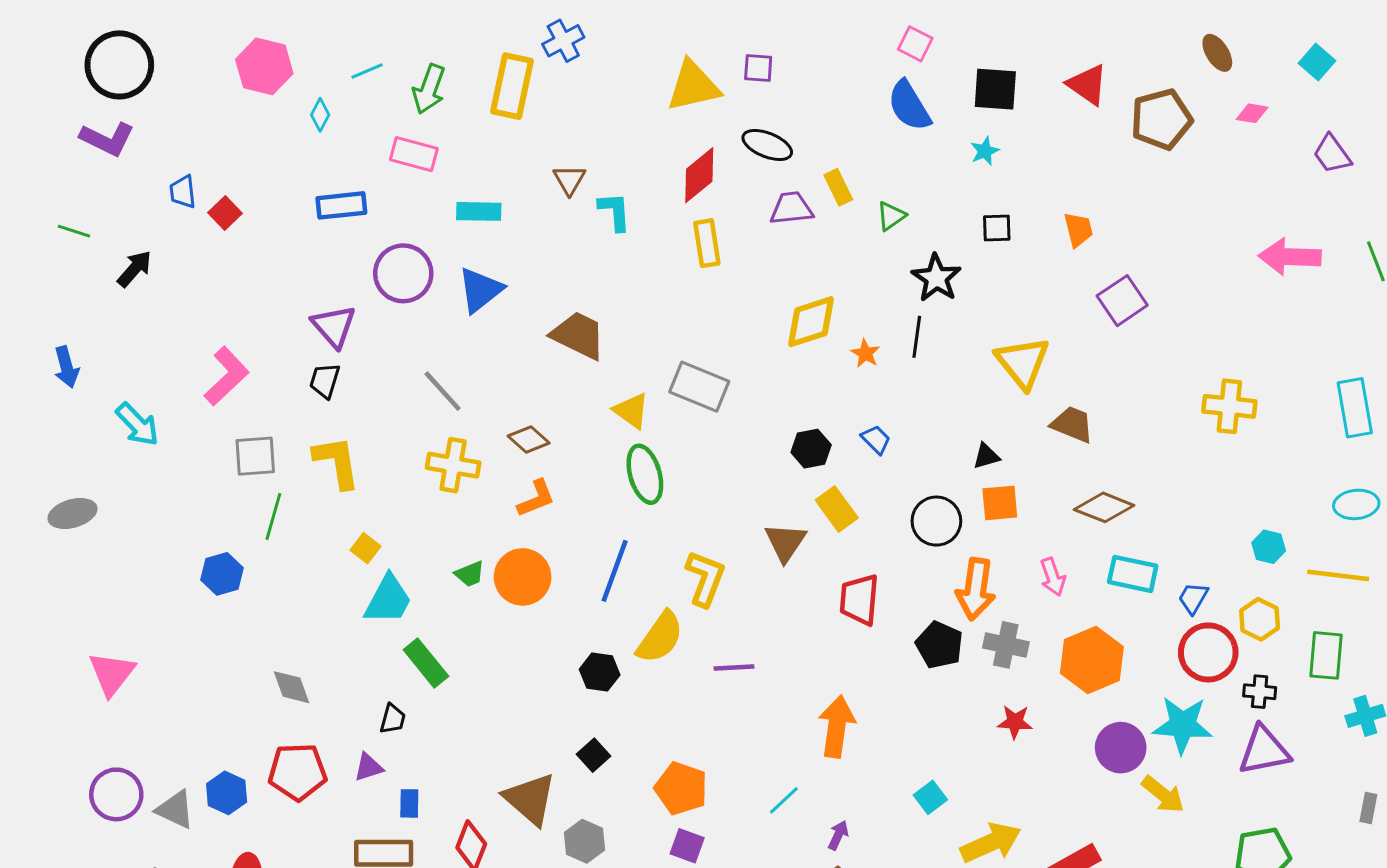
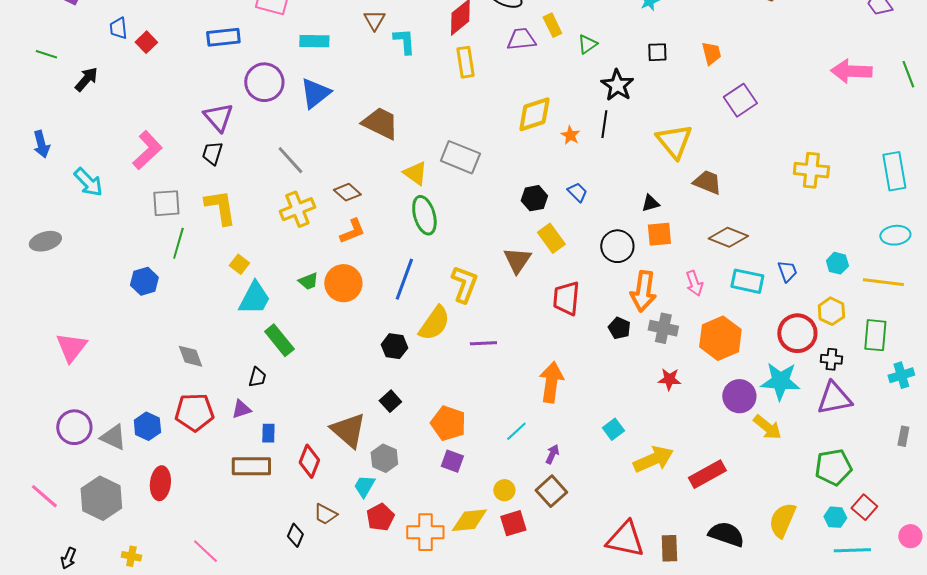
yellow cross: (453, 465) -> (297, 209), turned -32
blue trapezoid: (1193, 598) -> (787, 271), moved, turned 130
black pentagon: (939, 645) -> (619, 328), size x0.7

